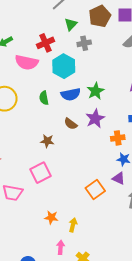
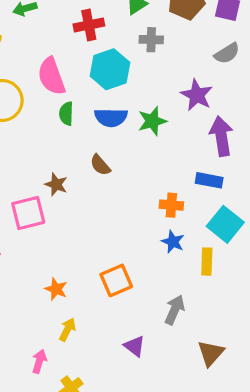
pink semicircle: (27, 62) -> (51, 76), moved, turned 45
purple star: (95, 119) -> (197, 95), moved, turned -30
pink square: (41, 173) -> (28, 213), moved
purple triangle: (119, 178) -> (135, 346), moved
orange star: (51, 217) -> (56, 289), moved

